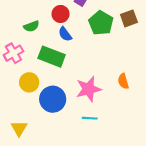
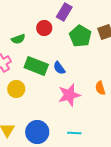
blue semicircle: (65, 34) -> (59, 68), moved
blue circle: (53, 99) -> (37, 132), moved
cyan line: (90, 118) -> (74, 133), moved

